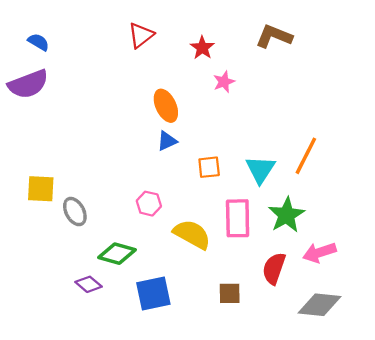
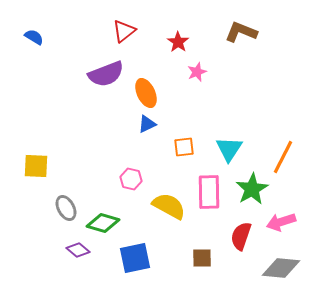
purple semicircle: (28, 84) -> (106, 74), moved
orange line: (306, 156) -> (283, 157), moved
gray ellipse: (75, 212) -> (66, 208), moved

